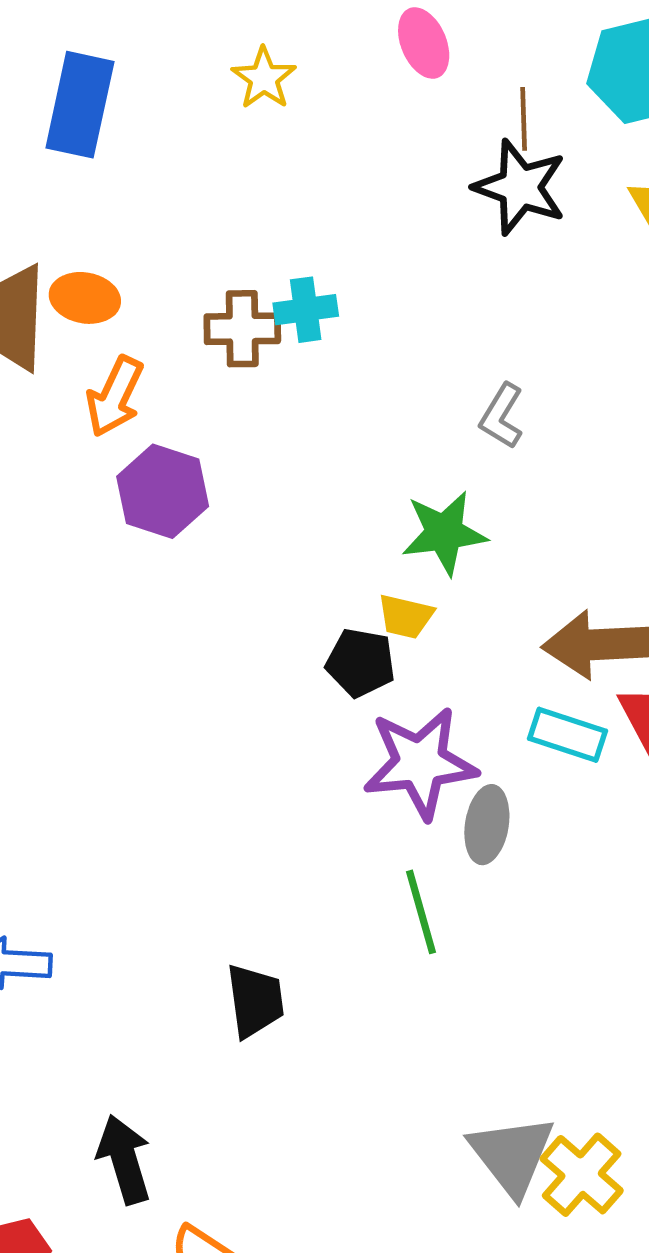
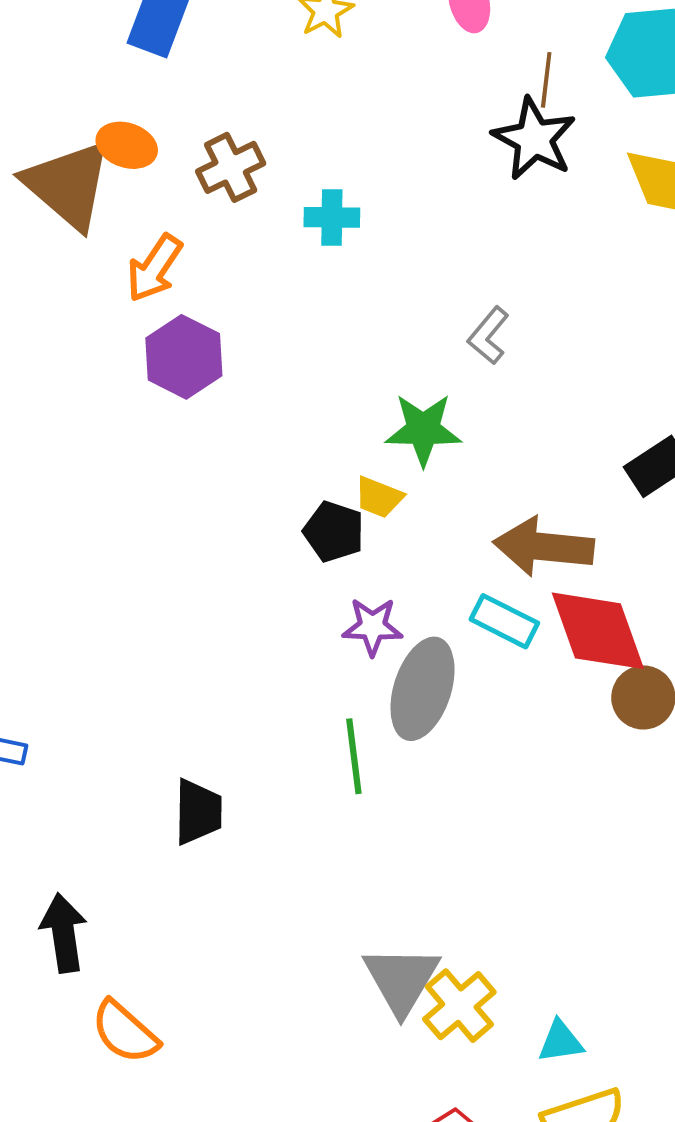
orange ellipse: (85, 298) -> (127, 145), moved
brown cross: (242, 329) -> (231, 167), moved, turned -34
purple star: (420, 763) -> (372, 627), size x0.6
gray ellipse: (487, 825) -> (423, 689), size x1.5

